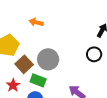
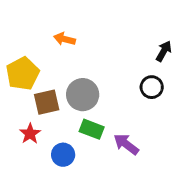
brown square: (24, 64) -> (47, 102), turned 30
green rectangle: (38, 80) -> (92, 129), moved

